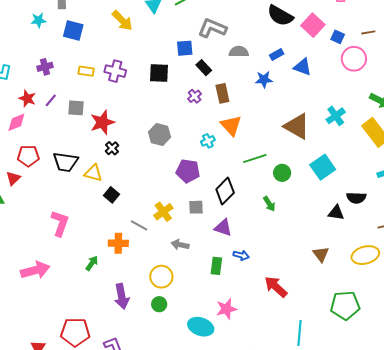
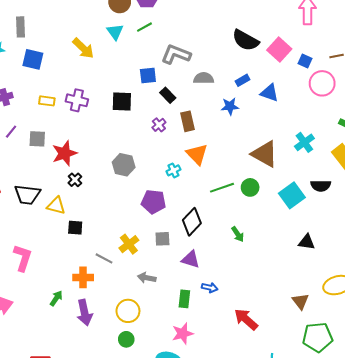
green circle: (282, 173) -> (250, 187), moved
black square: (111, 195) -> (75, 228), turned -35
black semicircle: (356, 198) -> (321, 186), moved
brown triangle: (321, 254) -> (300, 301), moved
purple arrow: (122, 296) -> (85, 313), moved
pink star: (226, 309) -> (183, 334), moved

